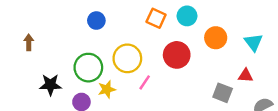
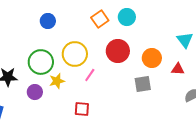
orange square: (156, 18) -> (100, 19), turned 30
orange circle: (216, 38) -> (152, 58), moved
gray square: (223, 93) -> (143, 84), moved, turned -30

